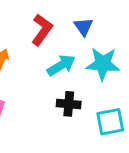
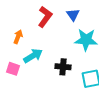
cyan arrow: (61, 65) -> (33, 56), moved

